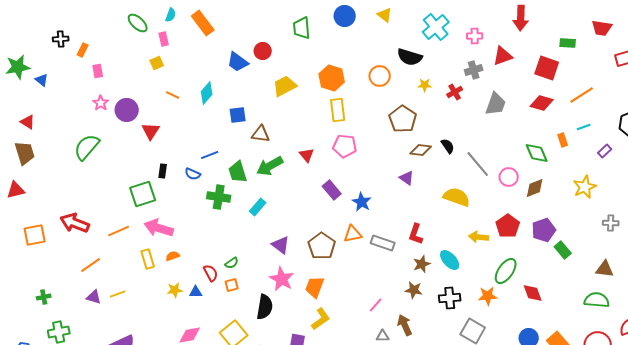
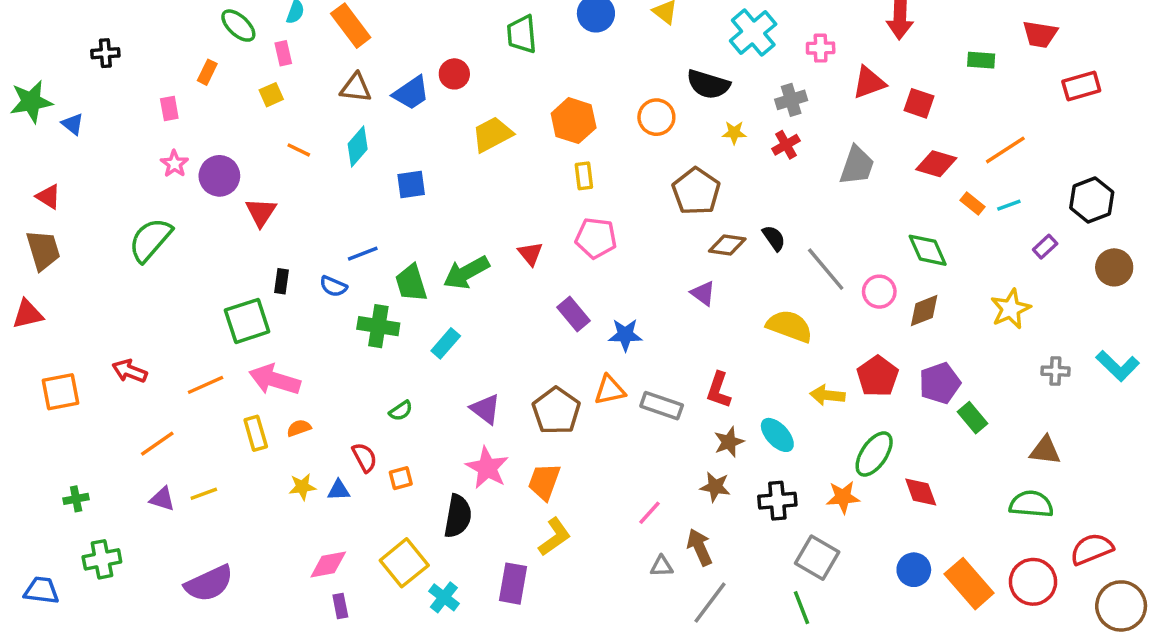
orange rectangle: (83, 50) -> (207, 72), moved
blue trapezoid: (238, 62) -> (411, 93), turned -70
red square: (547, 68) -> (919, 103), moved, size x0.7
gray cross: (474, 70) -> (791, 100), moved
yellow rectangle: (338, 110) -> (584, 176), size x0.7
brown triangle: (261, 134) -> (356, 88), moved
orange rectangle: (563, 140) -> (973, 204), moved, turned -32
blue star: (362, 202) -> (625, 335), turned -30
red arrow: (75, 223) -> (130, 371), size x0.7
green semicircle: (232, 263) -> (401, 411), moved

